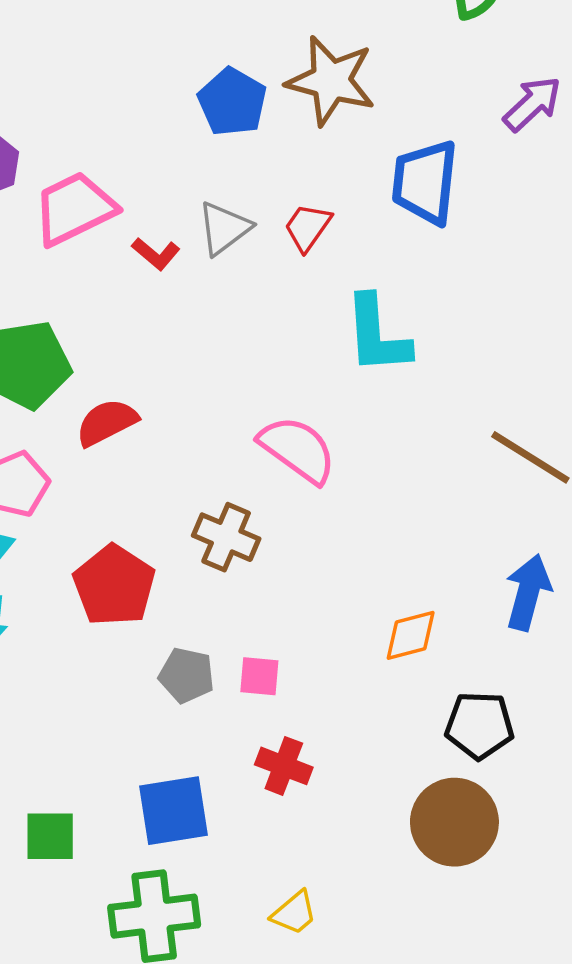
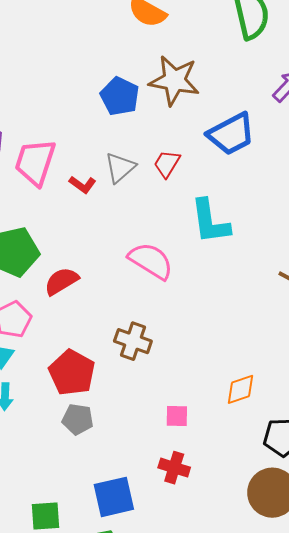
blue trapezoid: (425, 182) -> (231, 134), turned -120
pink trapezoid: (74, 209) -> (35, 162), turned -42
pink semicircle: (298, 449) -> (151, 261), moved
gray pentagon: (187, 675) -> (78, 419), moved
pink square: (259, 676) -> (177, 416), moved

